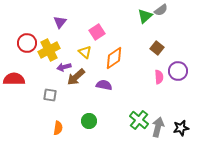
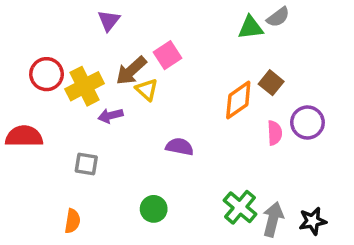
green triangle: (145, 16) -> (250, 27), turned 35
purple triangle: (60, 22) -> (109, 21), moved
orange diamond: (114, 58) -> (238, 100), moved
brown arrow: (76, 77) -> (131, 71), moved
orange semicircle: (58, 128) -> (72, 221), moved

